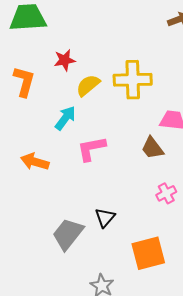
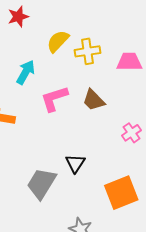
yellow cross: (133, 80) -> (88, 51), moved, size x0.7
yellow semicircle: (88, 85) -> (58, 41), moved
brown trapezoid: (152, 148) -> (93, 100), moved

